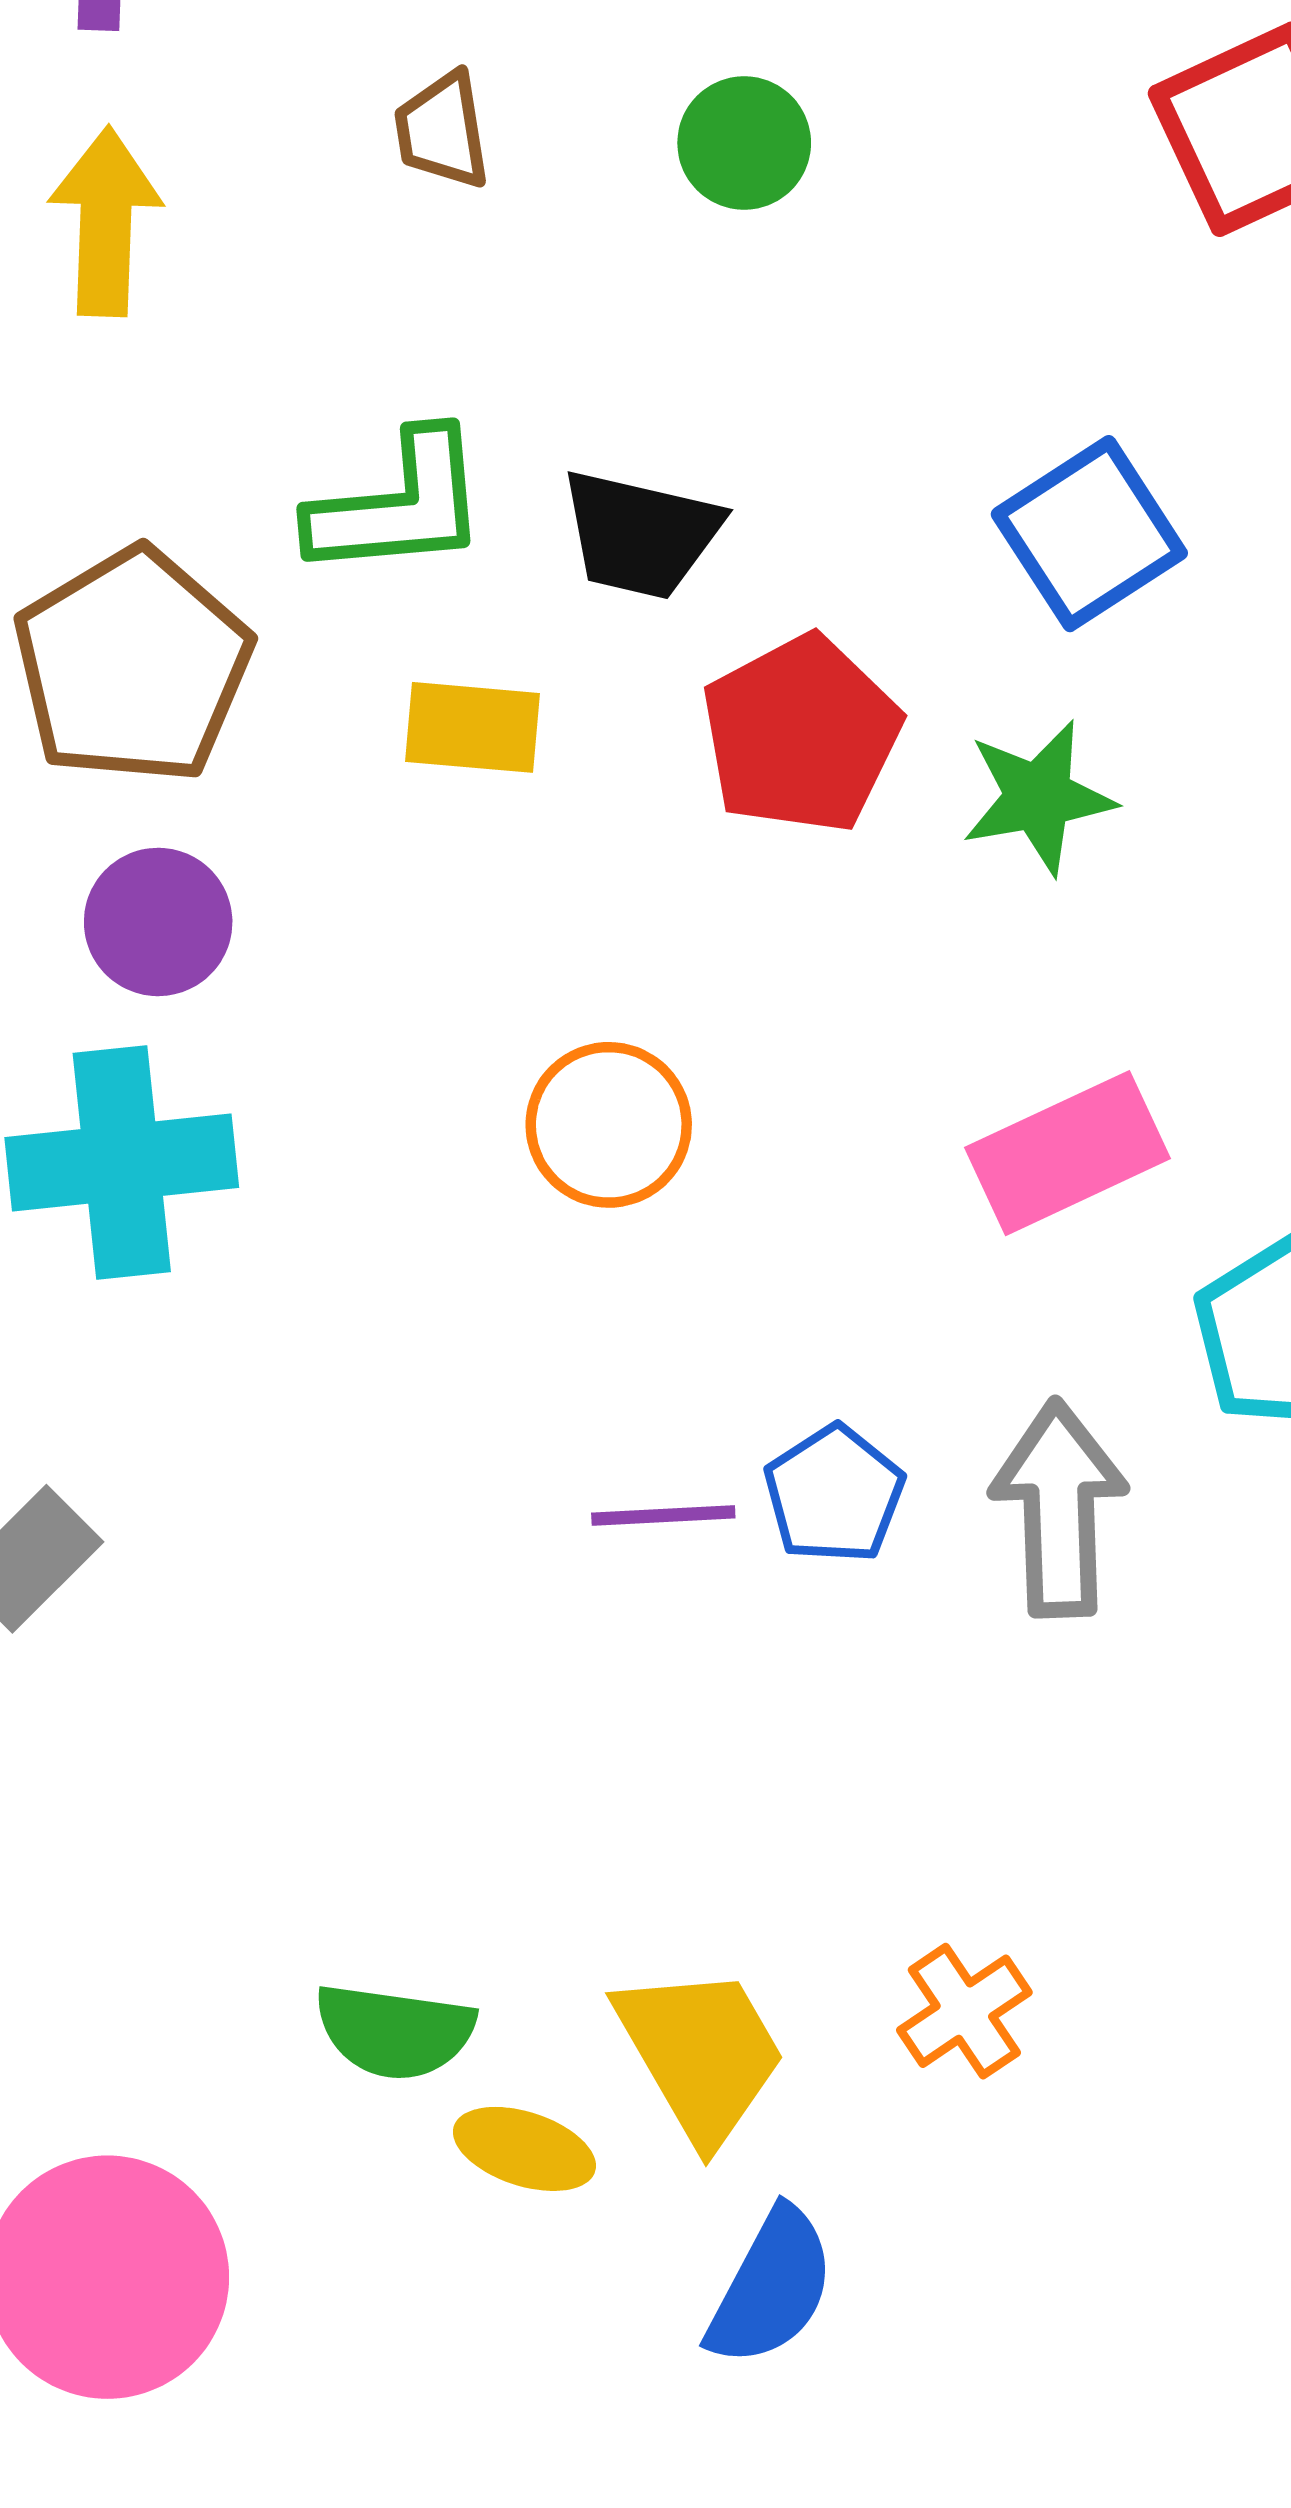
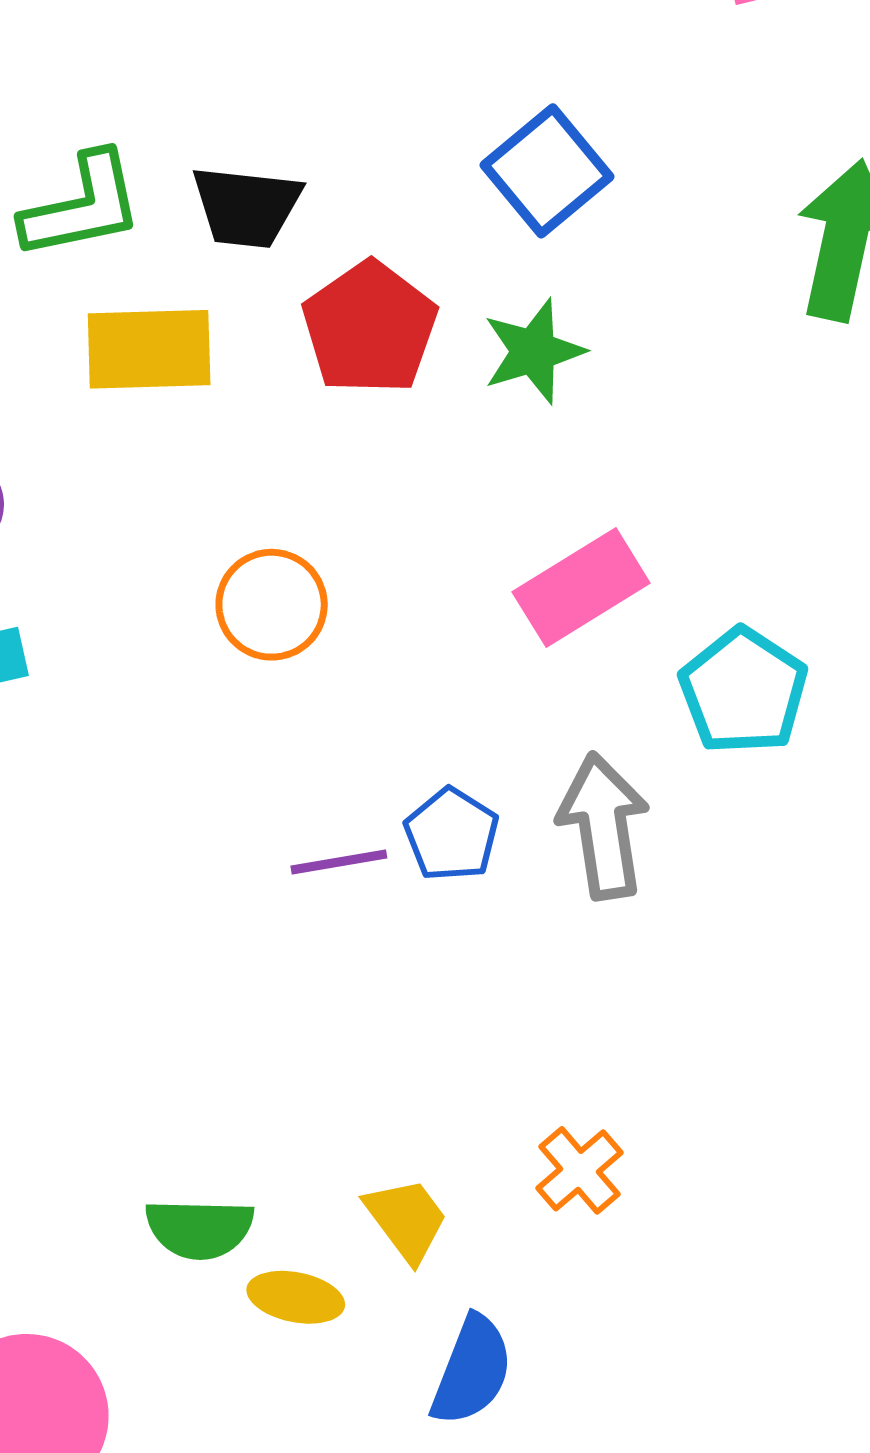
yellow rectangle: (472, 727) -> (149, 349), size x1.4
yellow trapezoid: (701, 2054) -> (406, 1219), size x0.7

